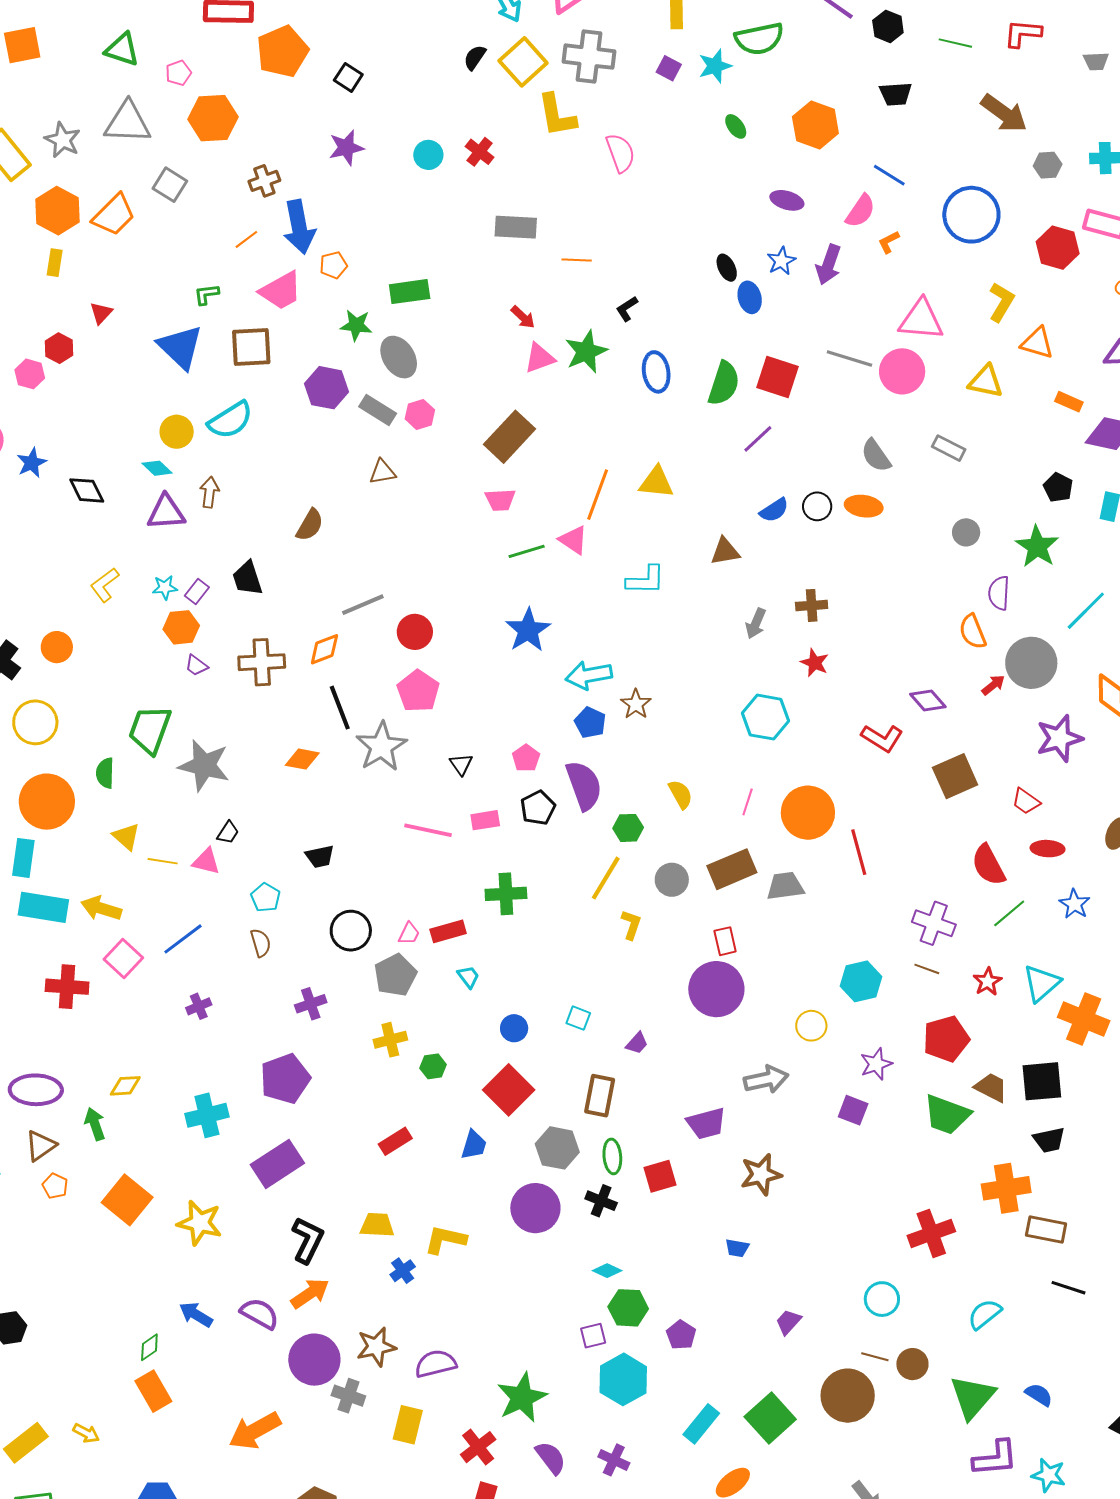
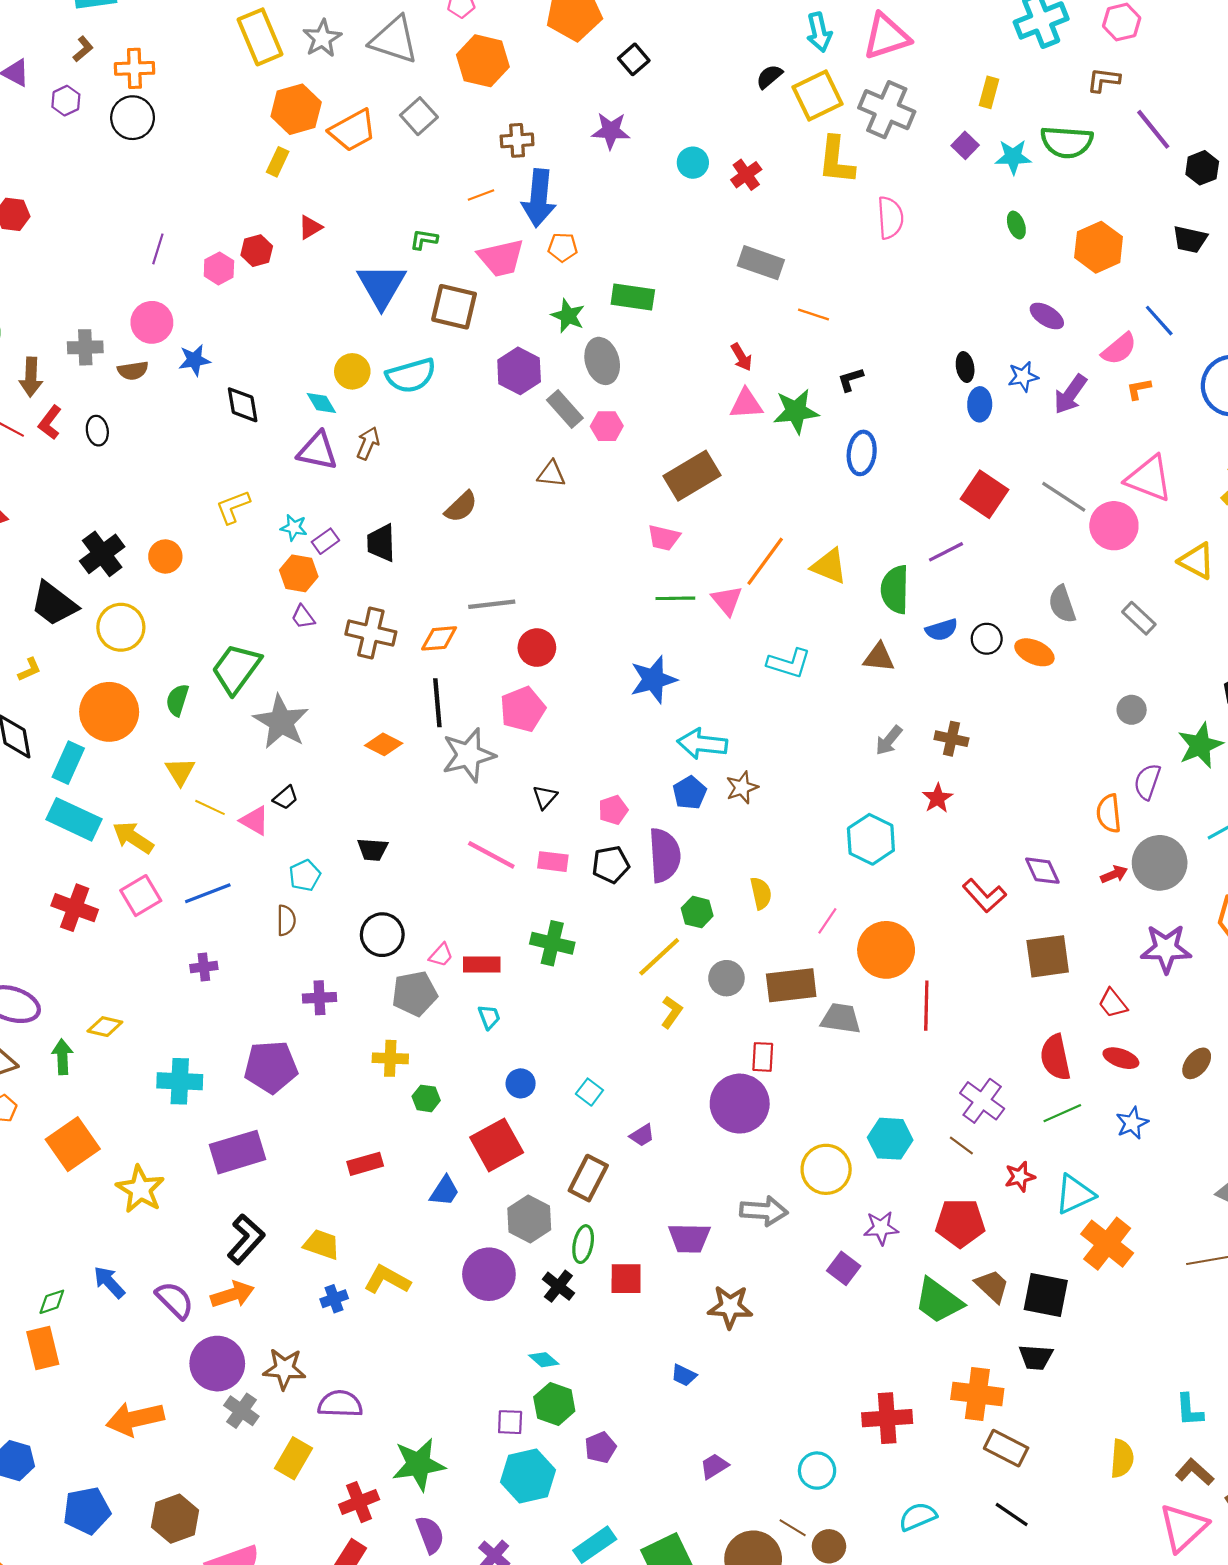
green semicircle: (724, 383) -> (895, 589), moved, turned 147
yellow circle: (811, 1026) -> (826, 1169), size x1.5

